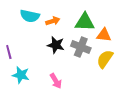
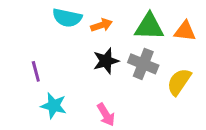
orange triangle: (104, 35) -> (185, 31), moved
black star: (56, 45) -> (106, 61), turned -30

